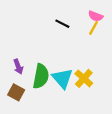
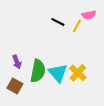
pink semicircle: (96, 16) -> (89, 15), turned -32
yellow line: (93, 28) -> (77, 26), moved

